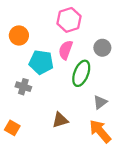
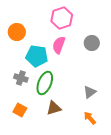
green ellipse: (81, 73) -> (45, 83), moved
orange square: (12, 128) -> (20, 110), moved
orange arrow: (100, 131) -> (90, 118), size x0.6

